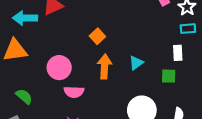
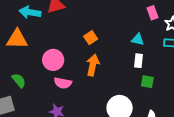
white rectangle: (178, 53) -> (138, 61), moved
cyan triangle: (136, 63) -> (138, 39), moved, turned 40

